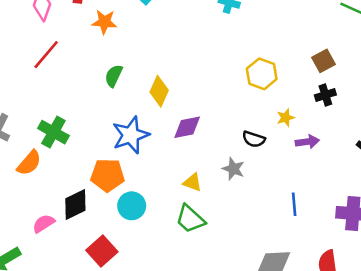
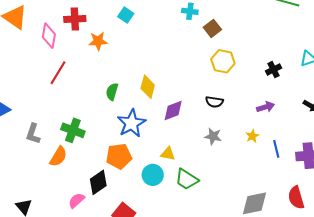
brown square: (324, 61) -> (212, 28), moved
green semicircle: (114, 76) -> (112, 92), moved
yellow star: (286, 118) -> (252, 136), moved
black semicircle: (254, 139) -> (214, 102), moved
yellow triangle: (192, 182) -> (168, 154), moved
blue line: (294, 204) -> (276, 149), moved
cyan circle: (132, 206) -> (153, 175), moved

